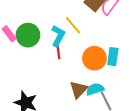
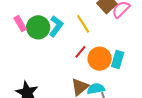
cyan L-shape: (58, 36) -> (56, 26), moved
red line: (58, 52) -> (80, 52), moved, turned 40

